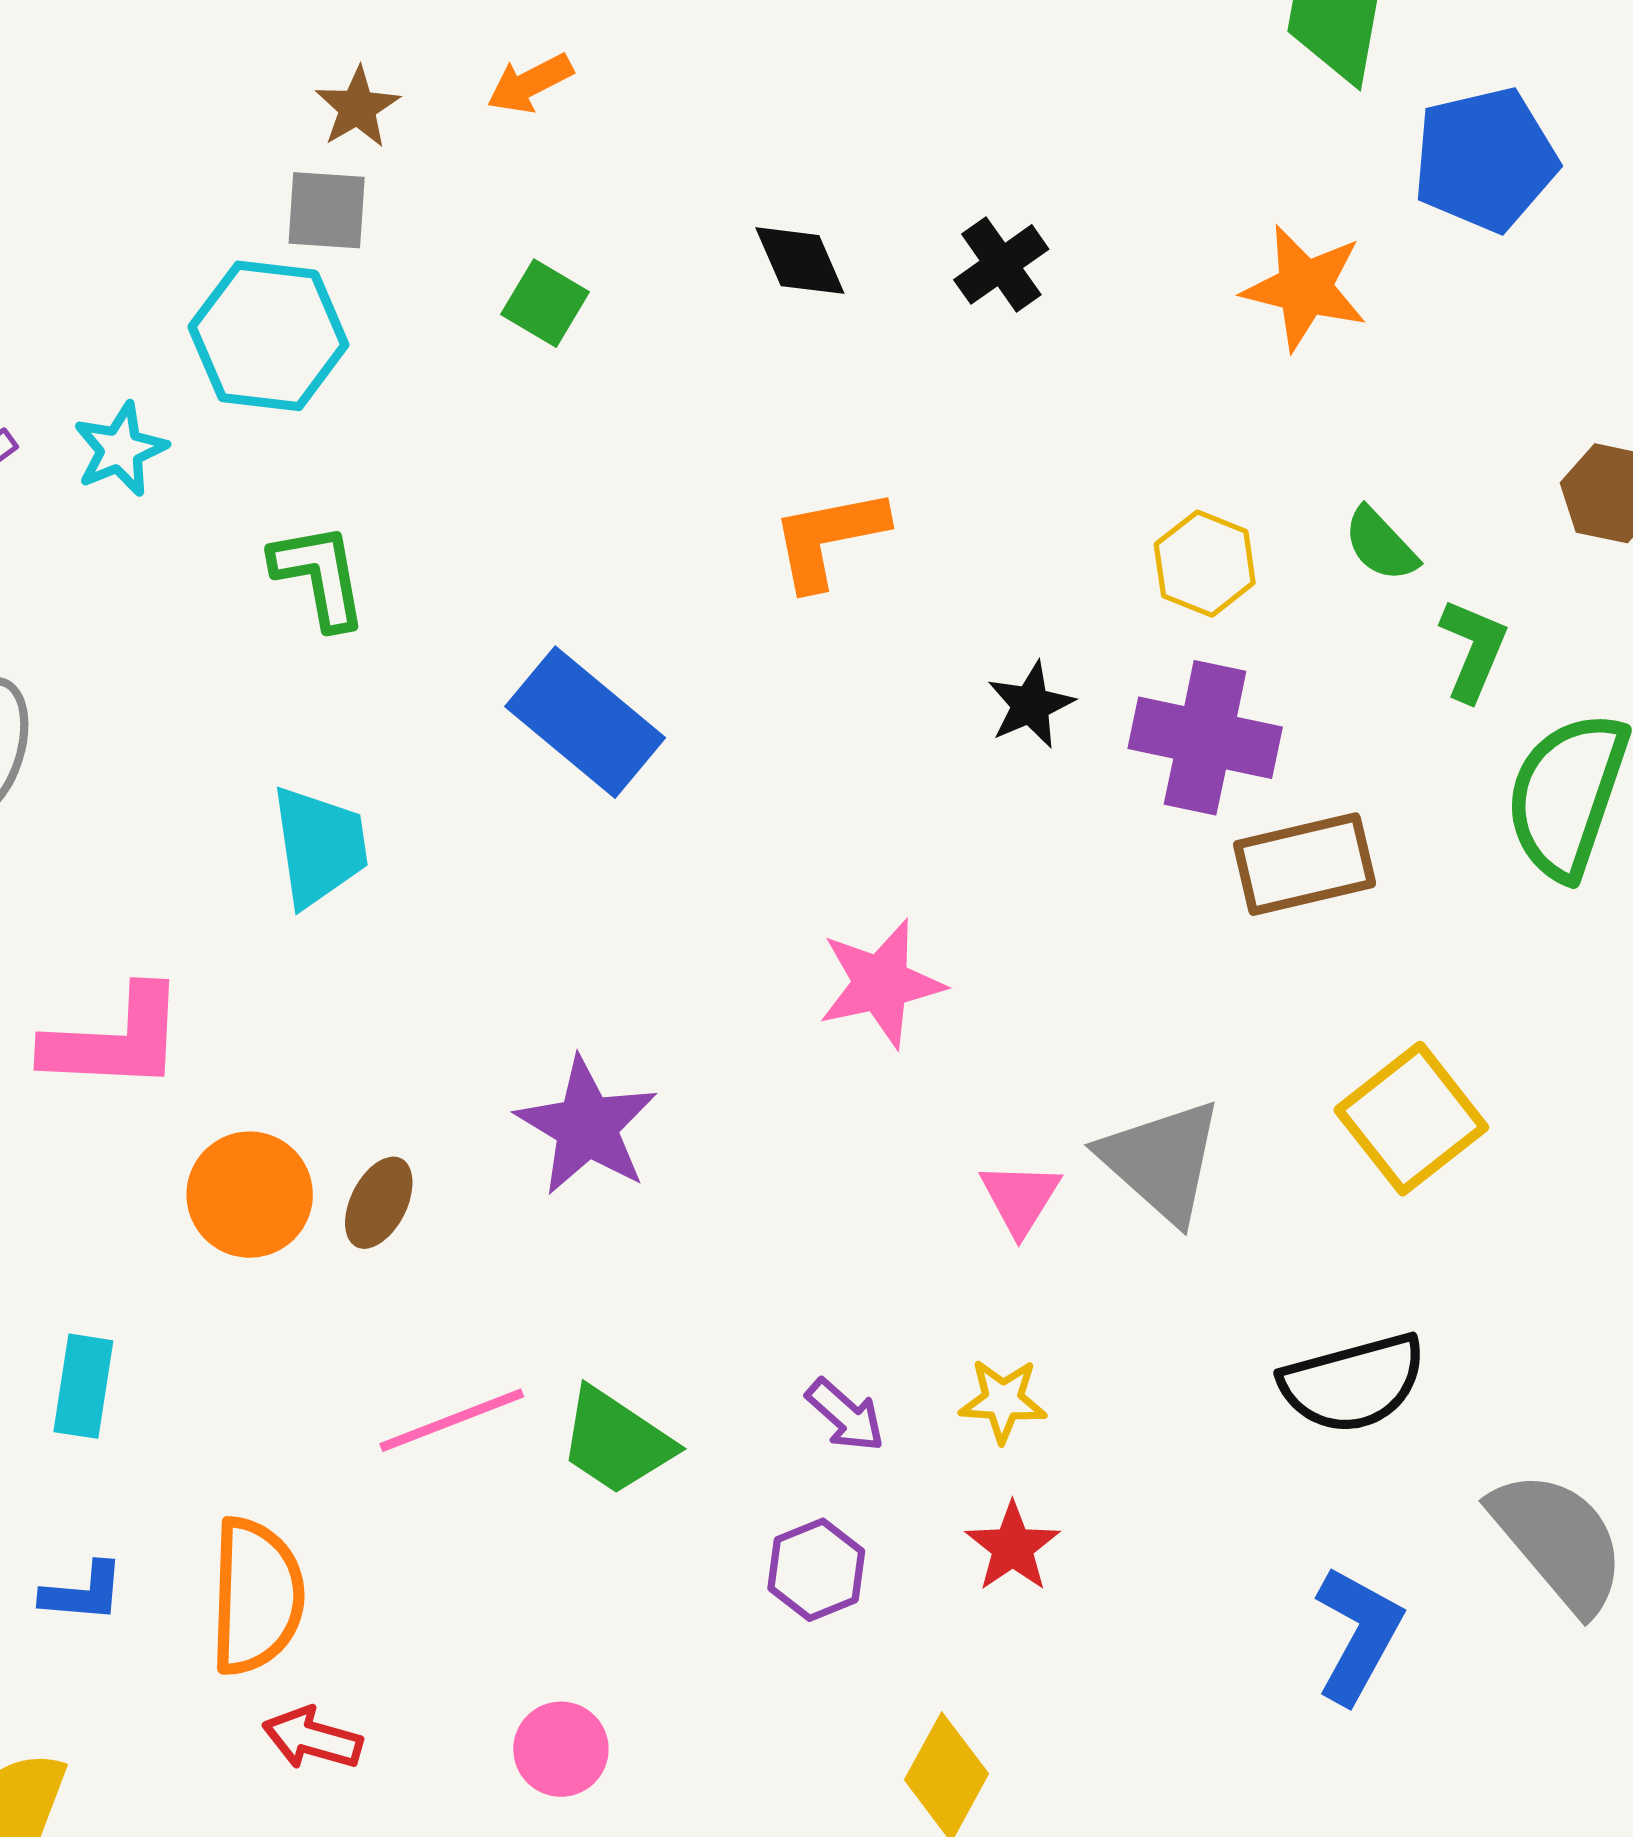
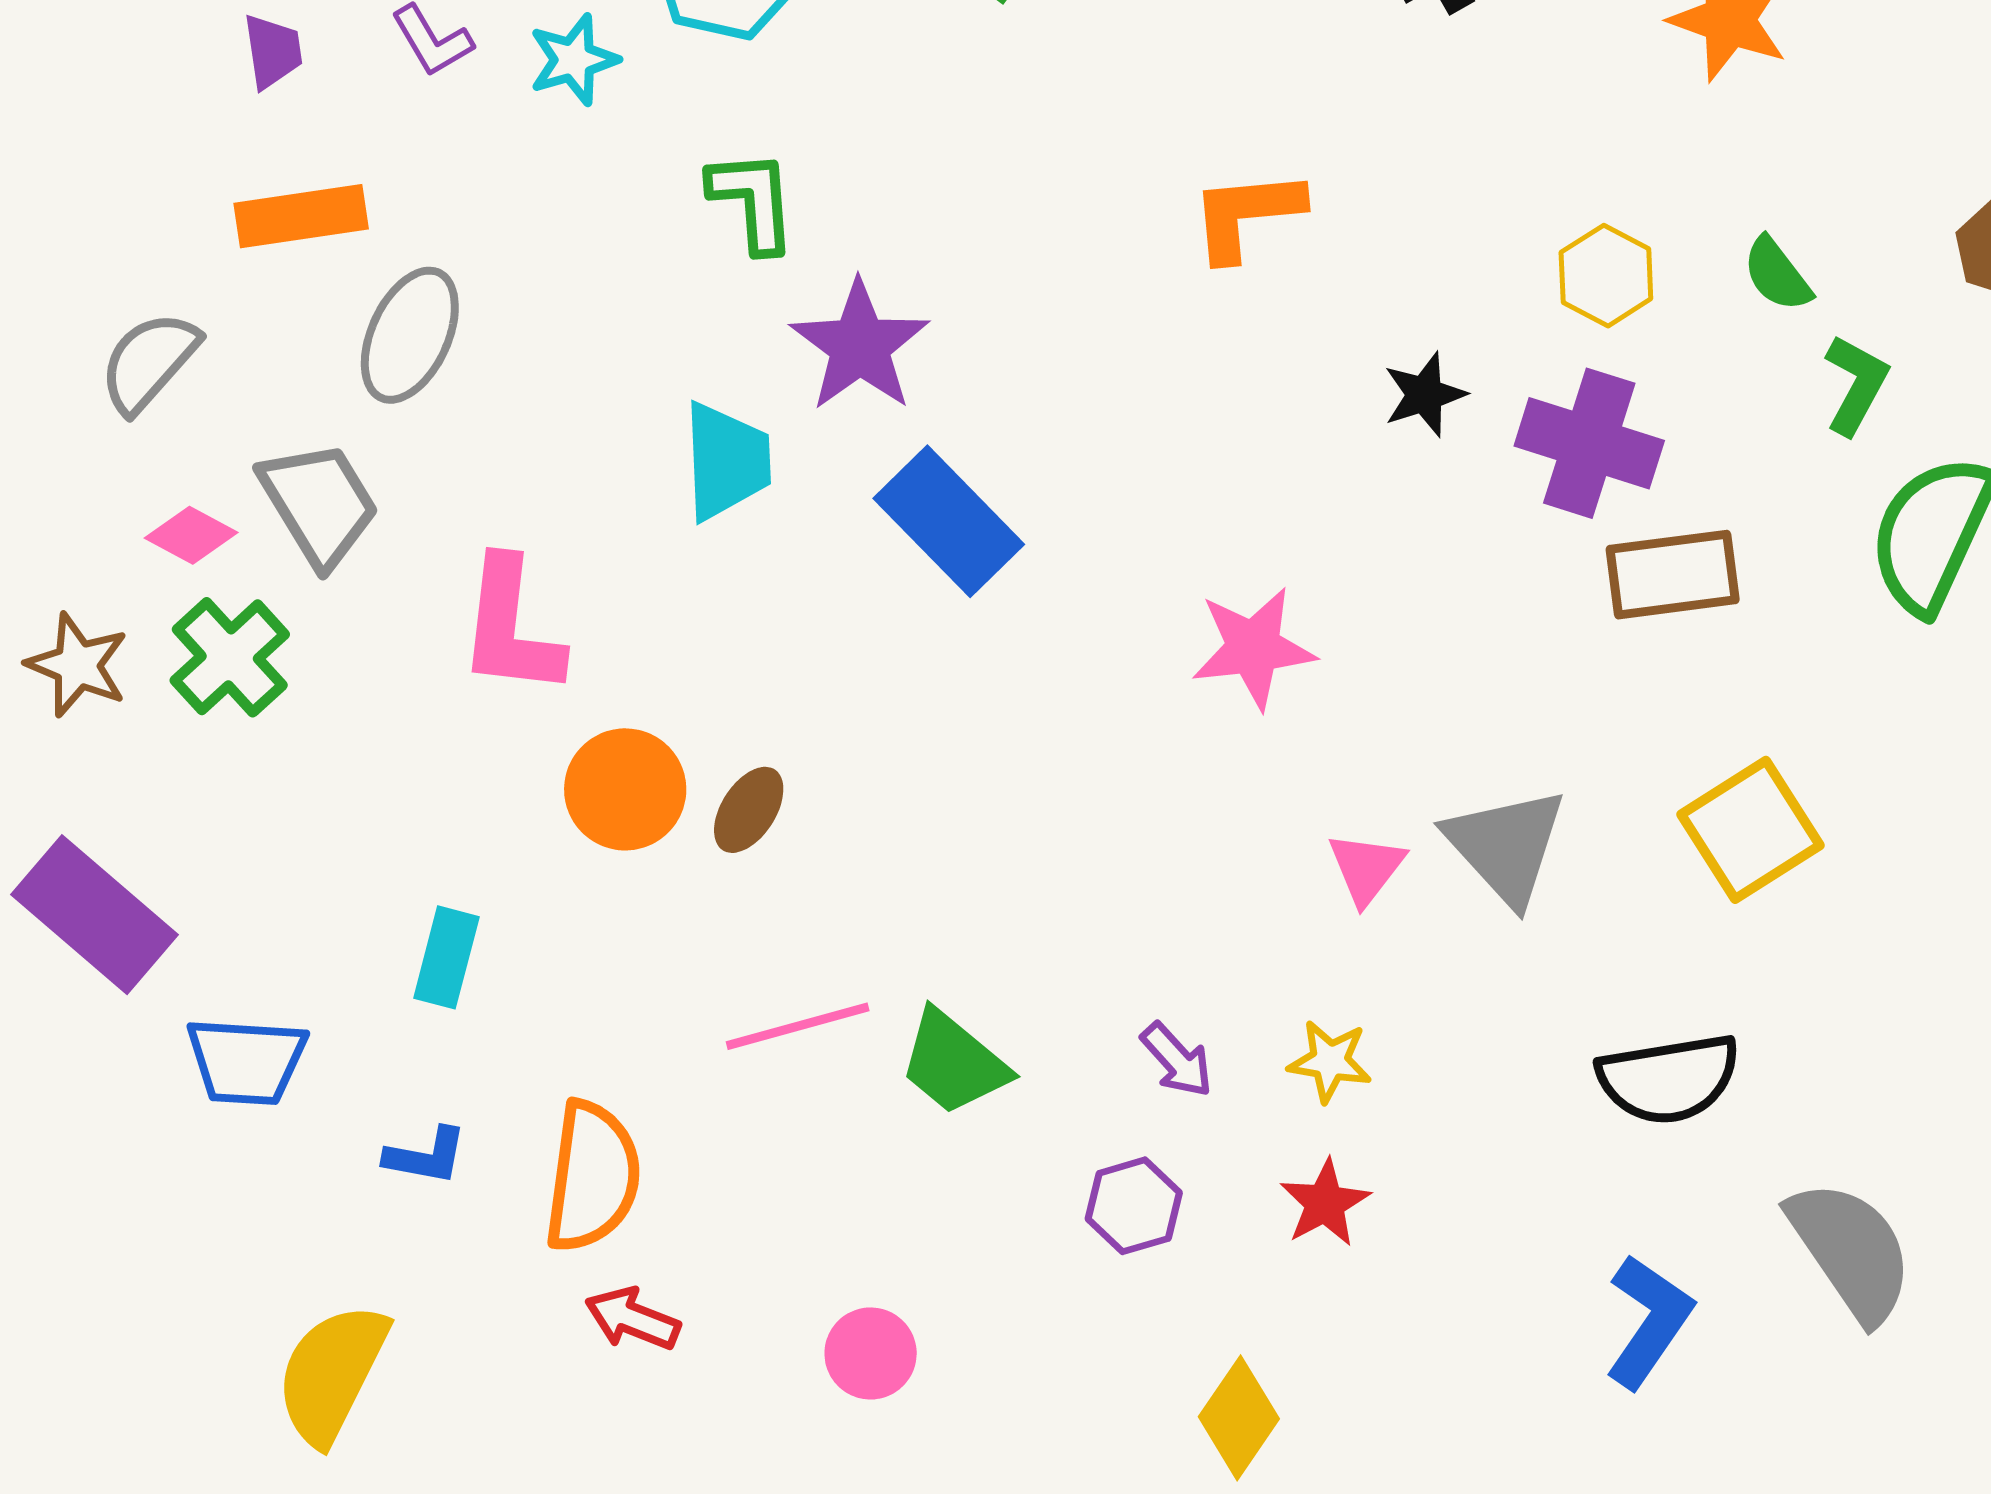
blue rectangle: (585, 722) -> (949, 521), moved
pink L-shape: (115, 1040) -> (511, 627), turned 88
purple star: (587, 1126) -> (860, 346), moved

